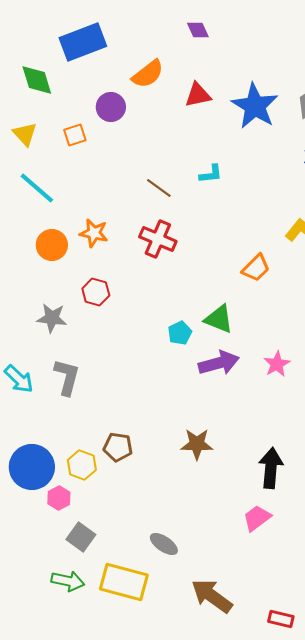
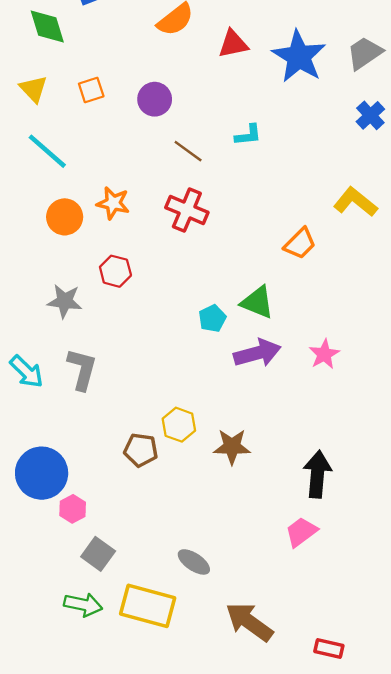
purple circle: (111, 107) -> (155, 99), moved
yellow hexagon: (82, 465) -> (179, 425), moved

